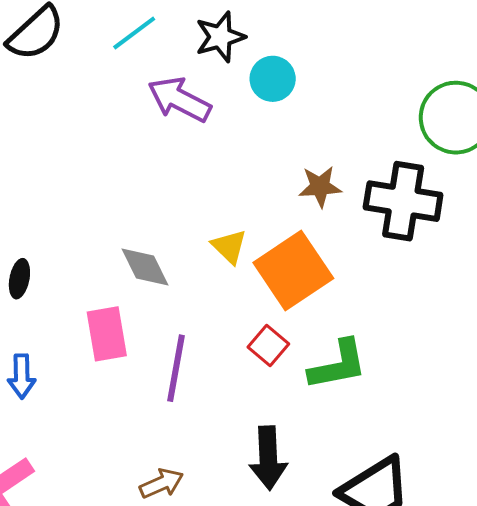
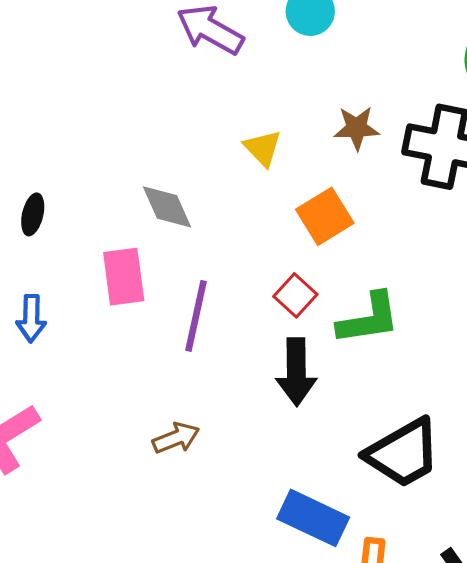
yellow triangle: (229, 247) -> (263, 148), moved
orange square: (293, 270) -> (325, 216), size x0.7
black arrow: (268, 458) -> (296, 372), moved

